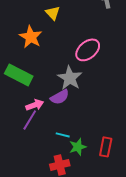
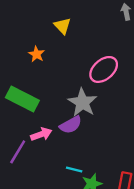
orange star: (31, 37) -> (37, 54), size x0.6
purple line: (30, 120) -> (18, 152), moved

